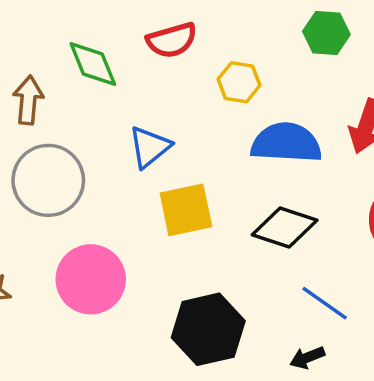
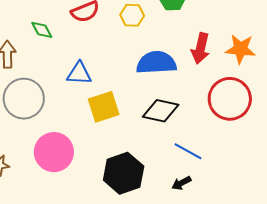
green diamond: (93, 64) -> (42, 30), size x0.7
yellow hexagon: (239, 82) -> (132, 15), moved
blue triangle: (150, 147) -> (79, 73), turned 48

